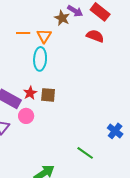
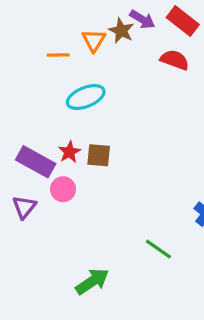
orange triangle: (44, 36) -> (94, 40), moved
cyan ellipse: (40, 59) -> (86, 97), turned 65

